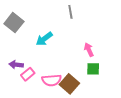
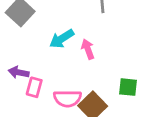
pink arrow: (89, 50) -> (88, 49), moved
pink rectangle: (28, 74) -> (34, 87), turned -40

